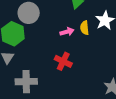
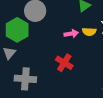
yellow semicircle: (85, 28) -> (89, 32), turned -88

